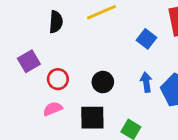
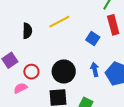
black circle: (103, 82) -> (64, 71), size x1.5
pink semicircle: (53, 109) -> (20, 88), moved

